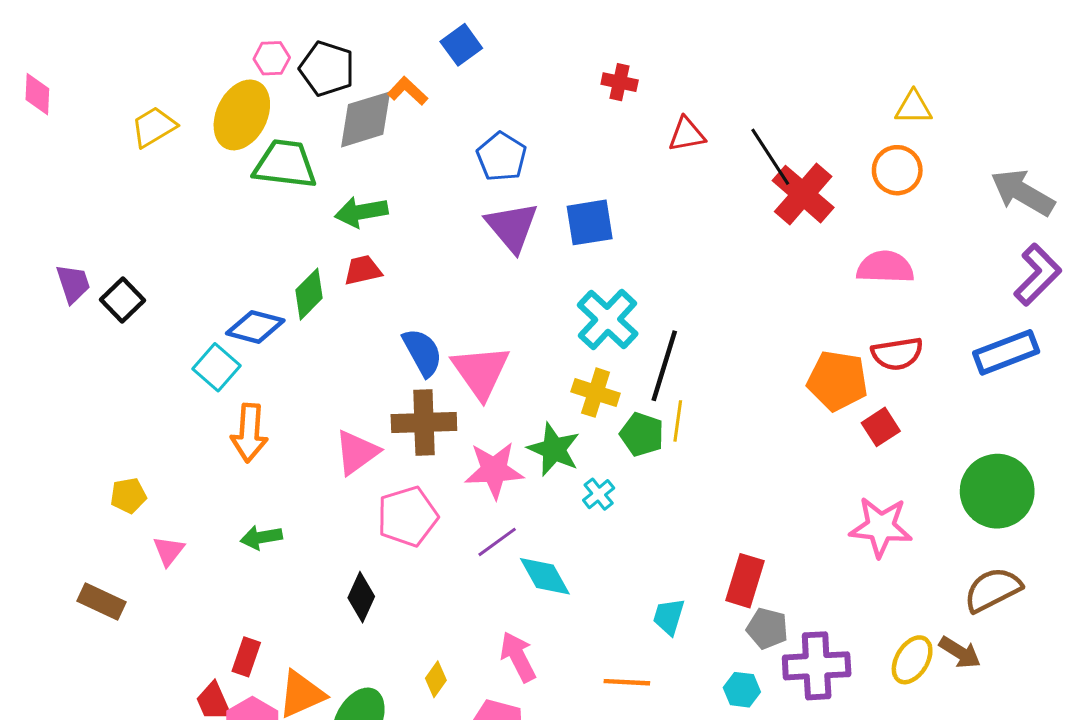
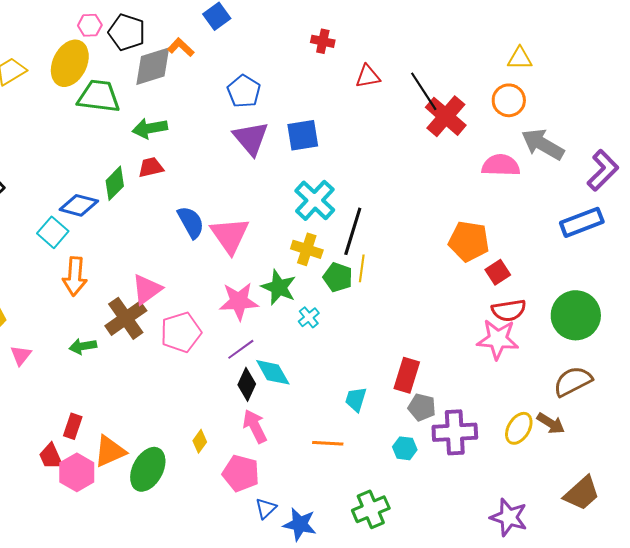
gray arrow: (1023, 193) -> (543, 144), moved
red semicircle: (897, 354) -> (509, 310), moved
brown cross: (424, 422) -> (126, 318), moved, turned -33
black diamond: (361, 597) -> (247, 384), moved

